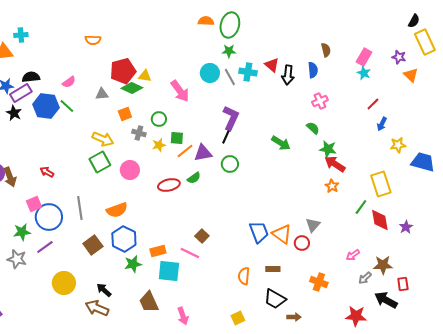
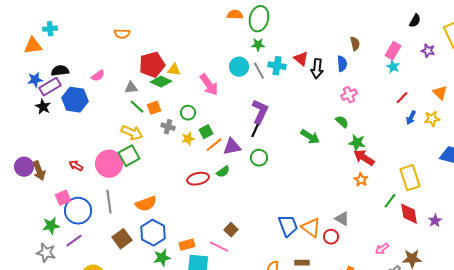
black semicircle: (414, 21) -> (415, 21), moved
orange triangle: (411, 75) -> (440, 93), moved
green line: (67, 106) -> (137, 107), moved
green square: (177, 138) -> (206, 132), turned -32
yellow star: (398, 145) -> (432, 119), moved
pink circle: (130, 170) -> (109, 164), moved, size x1.4
gray triangle: (313, 225) -> (342, 219), turned -42

